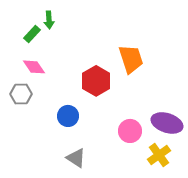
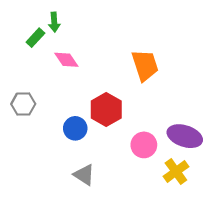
pink diamond: (34, 67) -> (66, 60), moved
red hexagon: (96, 81) -> (106, 110), moved

